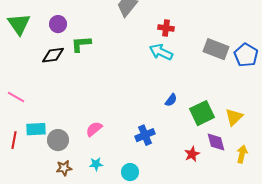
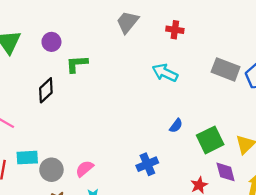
red cross: (166, 28) -> (175, 30), moved
black diamond: (53, 55) -> (46, 90), moved, turned -35
pink semicircle: (94, 129) -> (85, 169), moved

